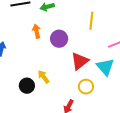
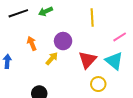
orange arrow: (37, 31) -> (32, 43), moved
yellow arrow: (44, 77) -> (52, 59), moved, turned 88

